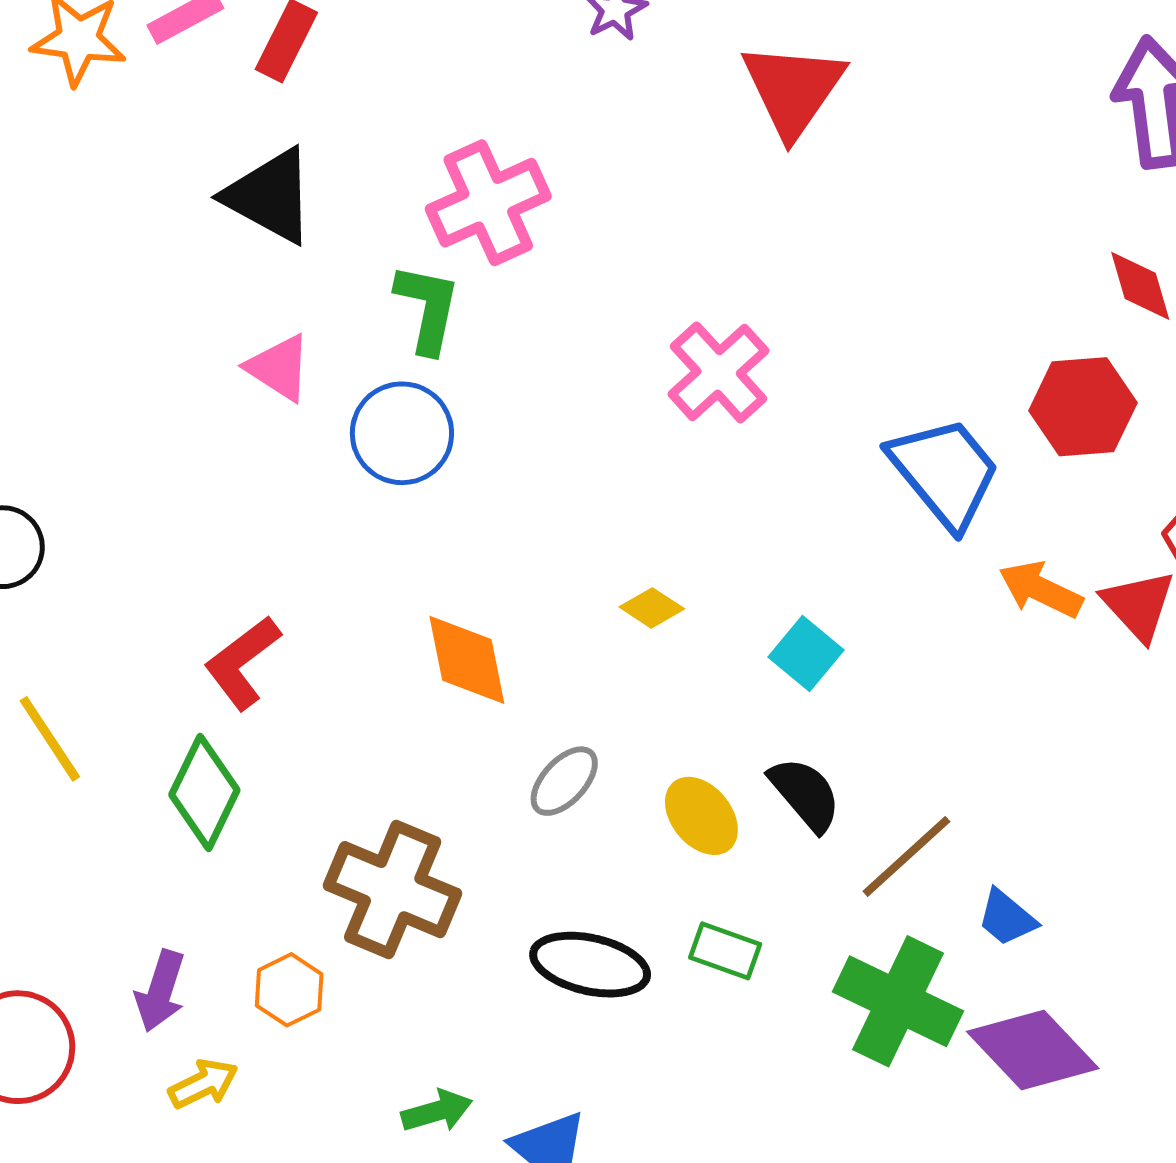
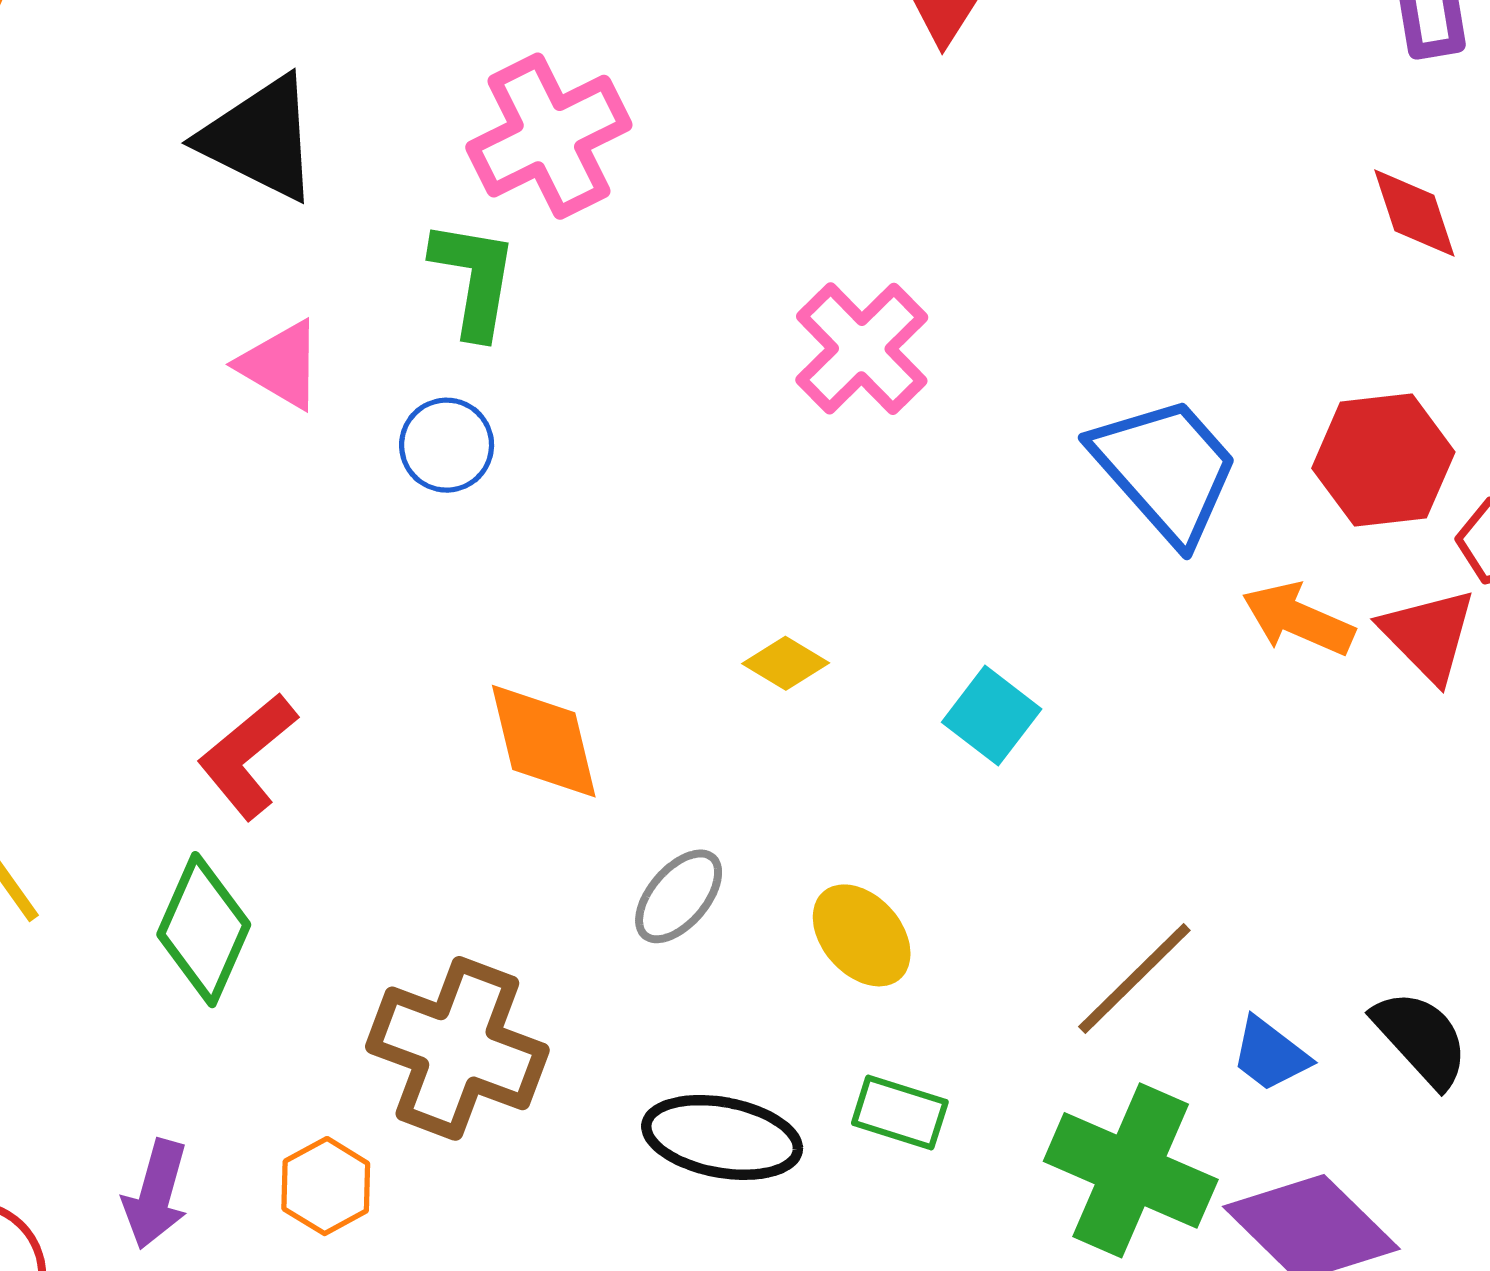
red hexagon: (1083, 407) -> (1383, 460), moved
blue circle: (402, 433) -> (447, 445), size x0.7
black semicircle: (805, 794) -> (1421, 1038), moved

